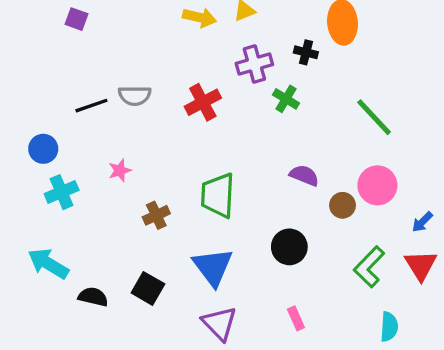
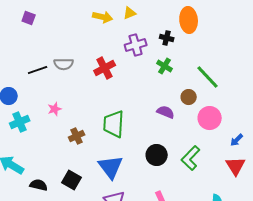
green cross: (286, 99) -> (165, 66), moved
brown circle: (343, 205) -> (189, 97), moved
green L-shape: (369, 267) -> (191, 158), moved

